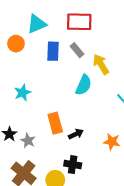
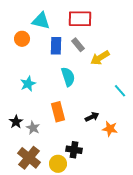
cyan triangle: (37, 24) -> (41, 21), turned 36
yellow arrow: (101, 64) -> (100, 58), turned -90
cyan semicircle: (84, 85) -> (68, 77), moved, turned -42
black arrow: (76, 134) -> (92, 117), moved

